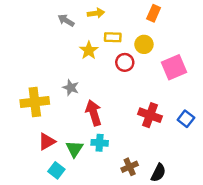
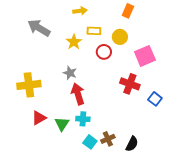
gray arrow: (66, 20) -> (39, 28), moved, size x1.6
gray star: (71, 88) -> (70, 73), moved
red cross: (150, 115) -> (130, 84), moved
cyan square: (56, 170) -> (90, 142), moved

